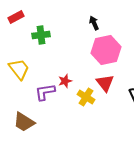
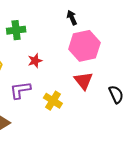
red star: (65, 81) -> (35, 61), moved
yellow cross: (86, 97) -> (53, 101), moved

